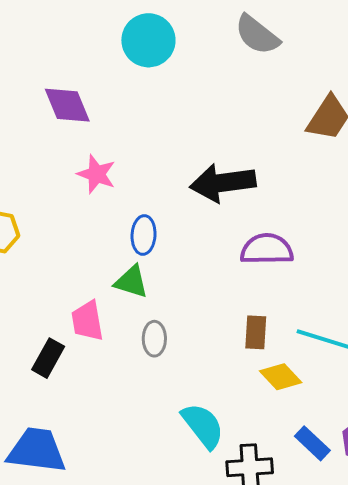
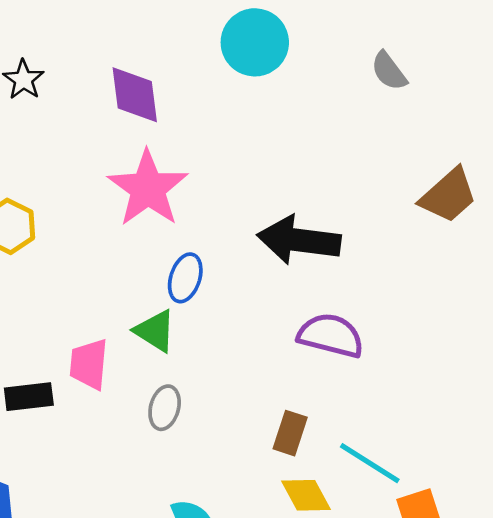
gray semicircle: (257, 35) -> (389, 71), size x0.7
pink star: (96, 174) -> (148, 188), size x1.6
black rectangle: (48, 358) -> (29, 397), turned 39

